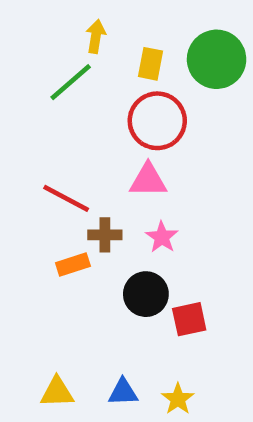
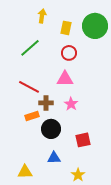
green line: (71, 82) -> (30, 48), moved
red circle: (157, 121) -> (69, 53), size x0.6
black circle: (146, 294) -> (51, 129), moved
blue triangle: (123, 392) -> (54, 158), moved

